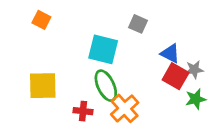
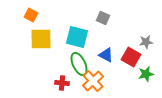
blue triangle: (170, 53) -> (106, 55), moved
gray star: (194, 70) -> (146, 42), moved
yellow square: (43, 86) -> (41, 39), moved

